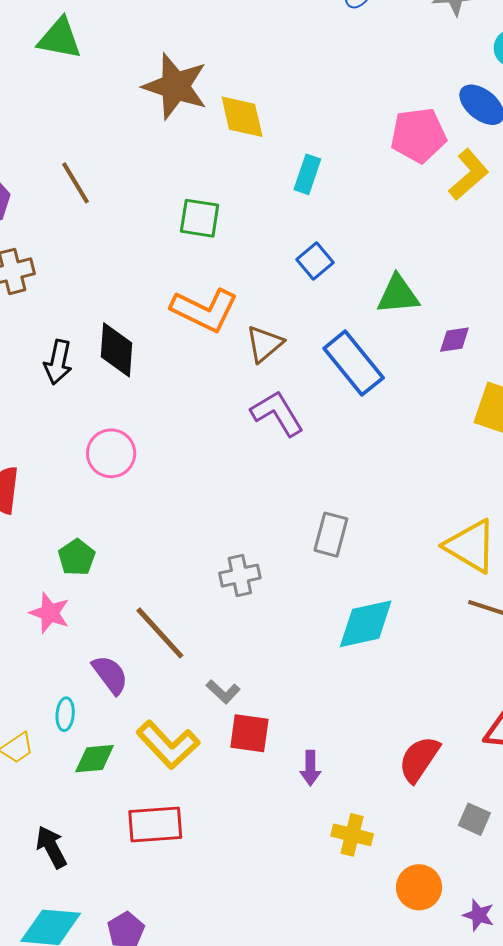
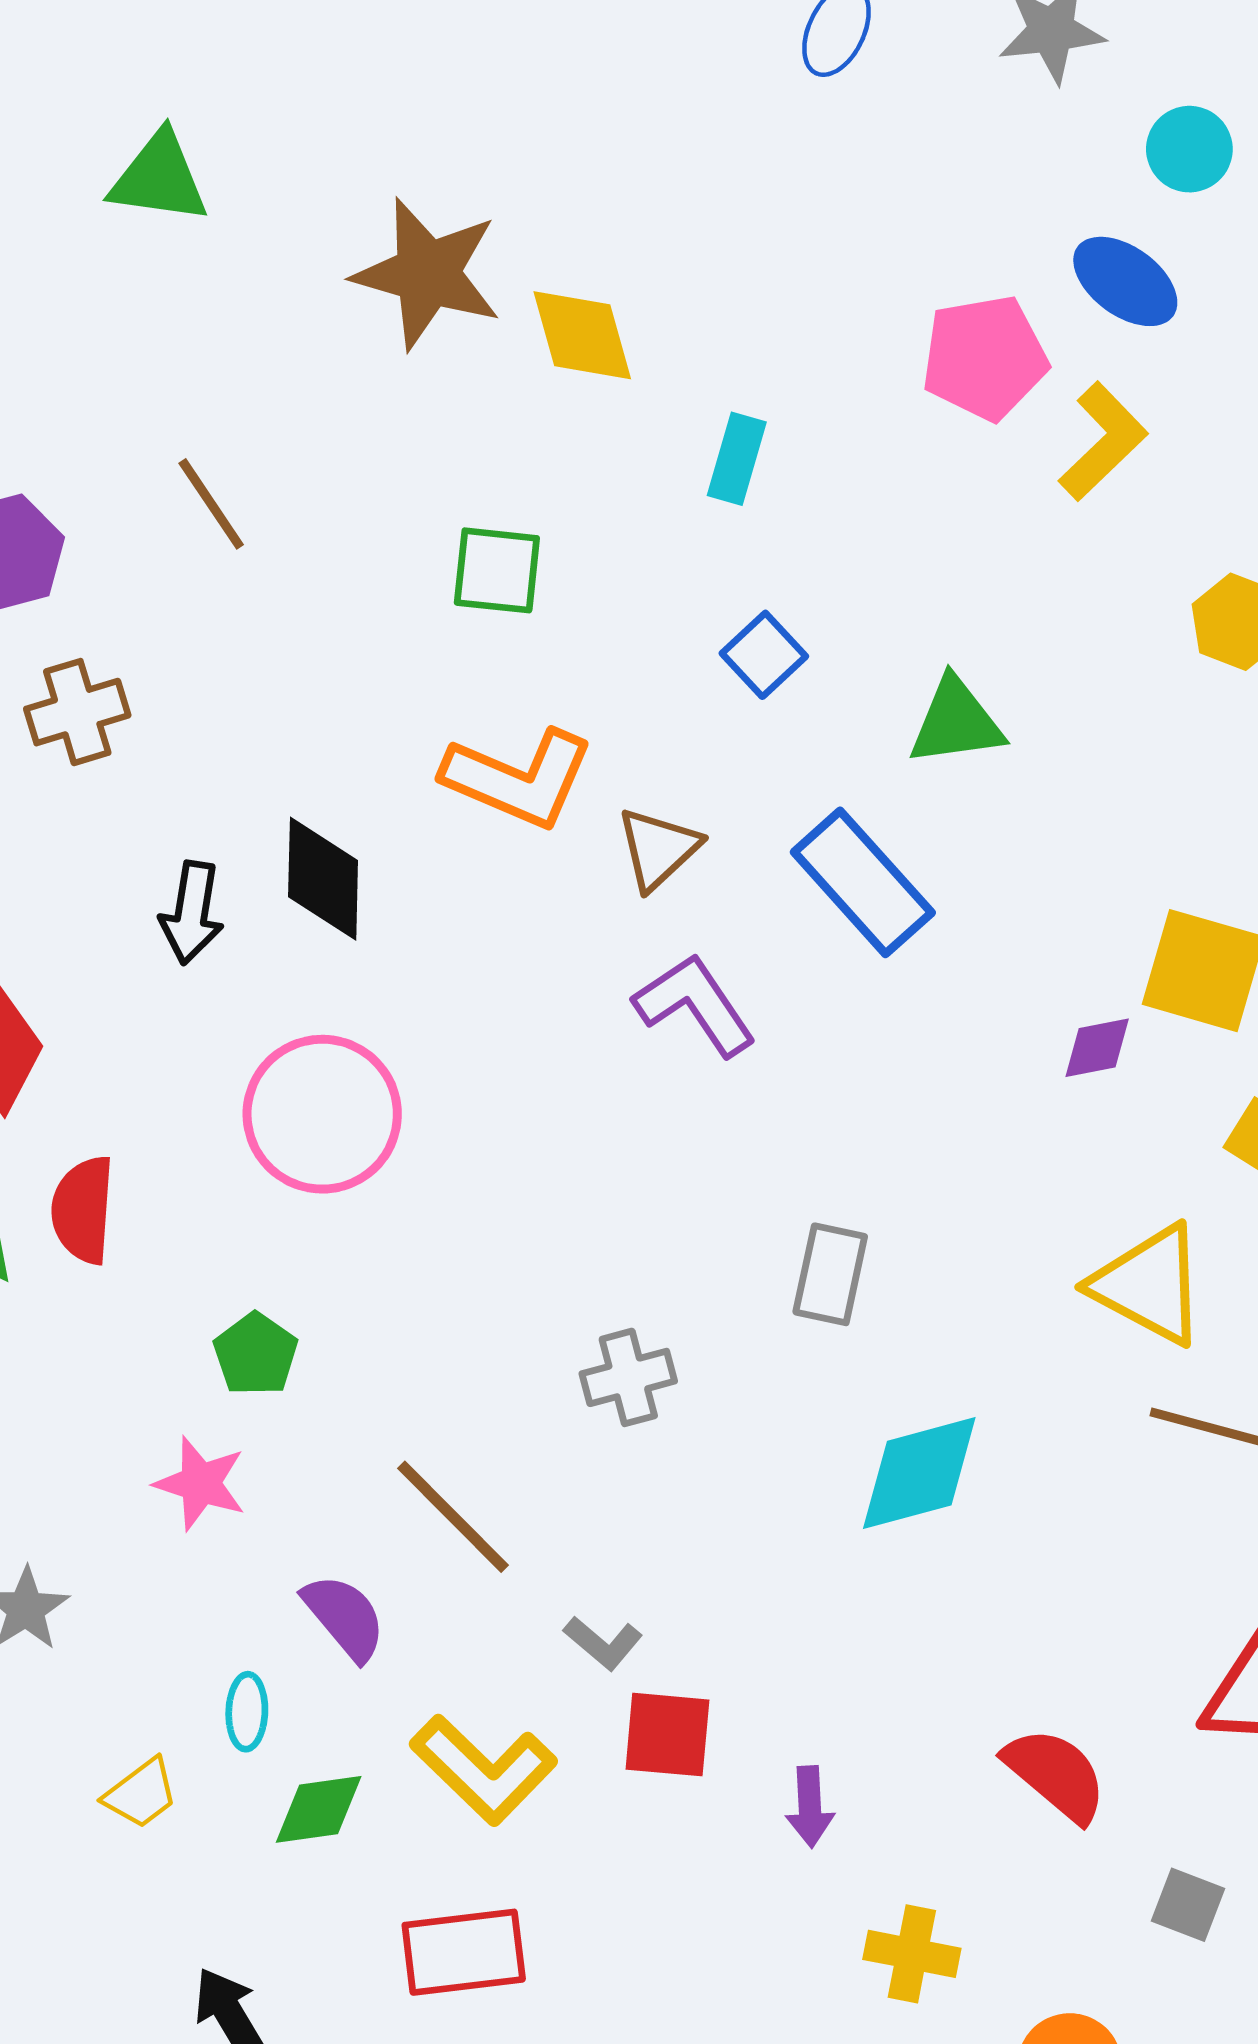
purple diamond: (454, 340) -> (1097, 1048), moved
pink circle: (111, 453) -> (322, 1114), size x1.4
red semicircle: (419, 759) -> (1056, 1774), turned 99

